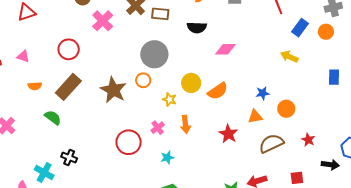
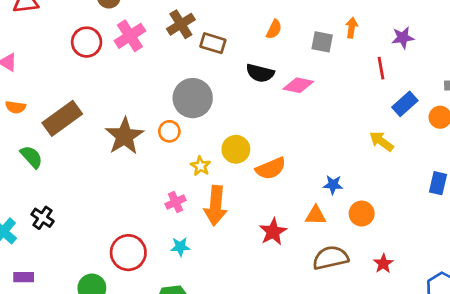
red circle: (69, 49) -> (87, 42), moved
pink diamond: (225, 49) -> (298, 85), moved
orange arrow: (185, 124) -> (216, 206), size x1.5
red circle: (129, 142) -> (128, 253), moved

